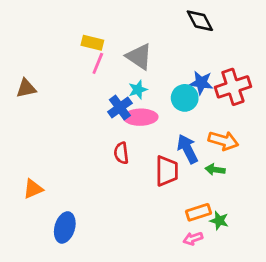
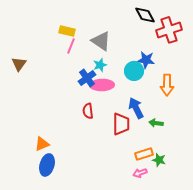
red cross: (233, 87) -> (169, 30), moved
brown triangle: (26, 88) -> (19, 64), turned -42
orange arrow: (223, 141) -> (167, 85), moved, turned 75
orange triangle: (33, 189) -> (42, 144), moved

